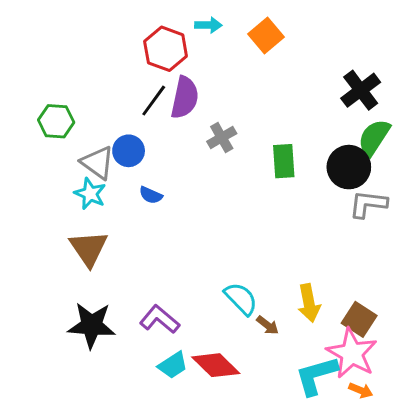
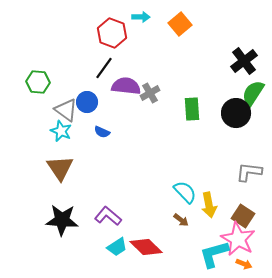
purple semicircle: (185, 98) -> (126, 86), moved, turned -96
gray L-shape: (368, 204) -> (249, 172), moved
cyan semicircle: (241, 299) -> (185, 192), moved

